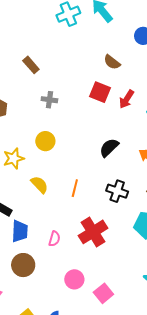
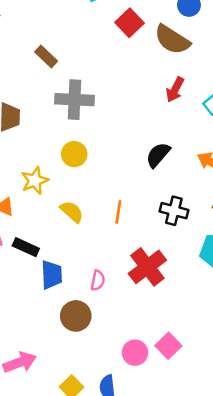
brown semicircle: (112, 62) -> (172, 40), moved, size x1.6
red square: (100, 92) -> (129, 23), moved, turned 30
gray cross: (49, 100) -> (74, 100), size x1.8
brown circle: (23, 265) -> (76, 316), moved
pink circle: (74, 279) -> (135, 353), moved

